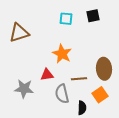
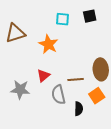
orange star: (62, 54) -> (48, 44), moved
red triangle: (47, 75) -> (43, 75), turned -32

